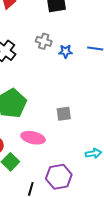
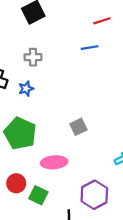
blue star: (66, 51) -> (26, 89), moved

